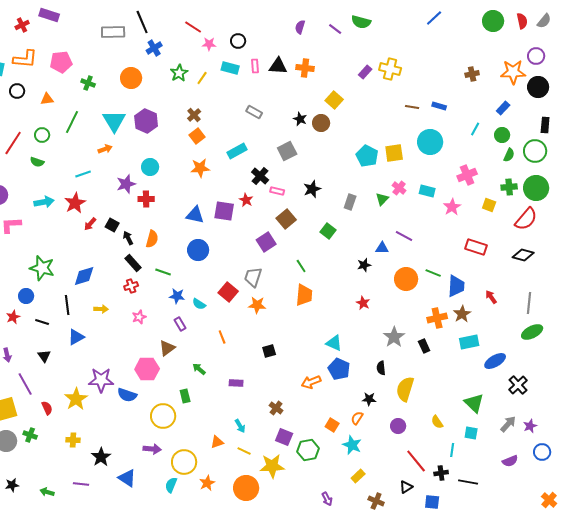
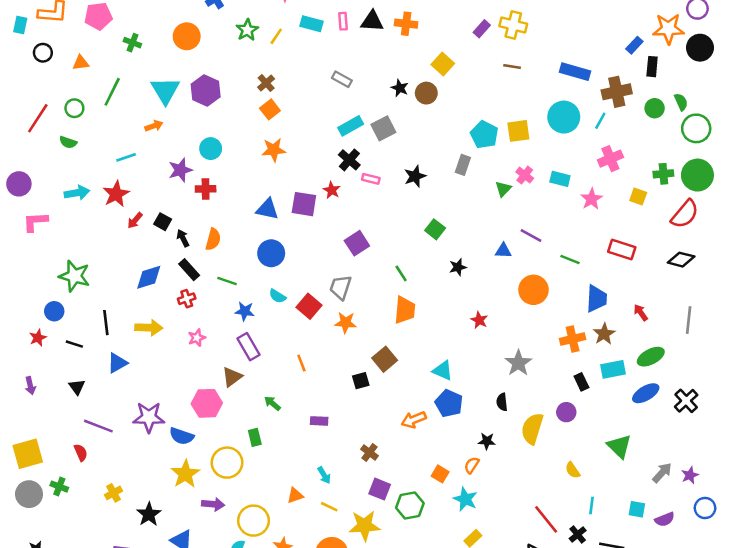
brown cross: (472, 74) -> (617, 92), moved, size x1.6
blue rectangle: (439, 106) -> (575, 72), size x1.6
brown line: (412, 107) -> (512, 67), moved
blue rectangle: (503, 108) -> (634, 45), moved
black rectangle: (545, 125) -> (652, 67), moved
cyan line: (475, 129) -> (600, 121), moved
cyan rectangle: (237, 151) -> (351, 126), moved
green semicircle: (509, 155) -> (681, 102), moved, turned -48
gray rectangle: (350, 202) -> (463, 165), moved
brown square: (286, 219) -> (385, 359), moved
black star: (364, 265) -> (458, 267), moved
green line: (433, 273) -> (570, 260), moved
blue diamond: (84, 276) -> (149, 277), moved
cyan semicircle: (199, 304) -> (277, 296), moved
yellow arrow: (101, 309) -> (149, 328), size x1.5
purple rectangle: (180, 324) -> (248, 347), size x1.5
green ellipse: (532, 332) -> (651, 357), moved
black rectangle: (424, 346) -> (581, 382), moved
purple line: (25, 384) -> (98, 426), moved, turned -40
black cross: (518, 385) -> (686, 401), moved
yellow star: (76, 399) -> (185, 474), moved
purple circle: (398, 426) -> (566, 412), moved
cyan square: (471, 433) -> (637, 509), moved
yellow cross: (73, 440) -> (114, 493), turned -32
black cross: (441, 473) -> (578, 534), turned -32

